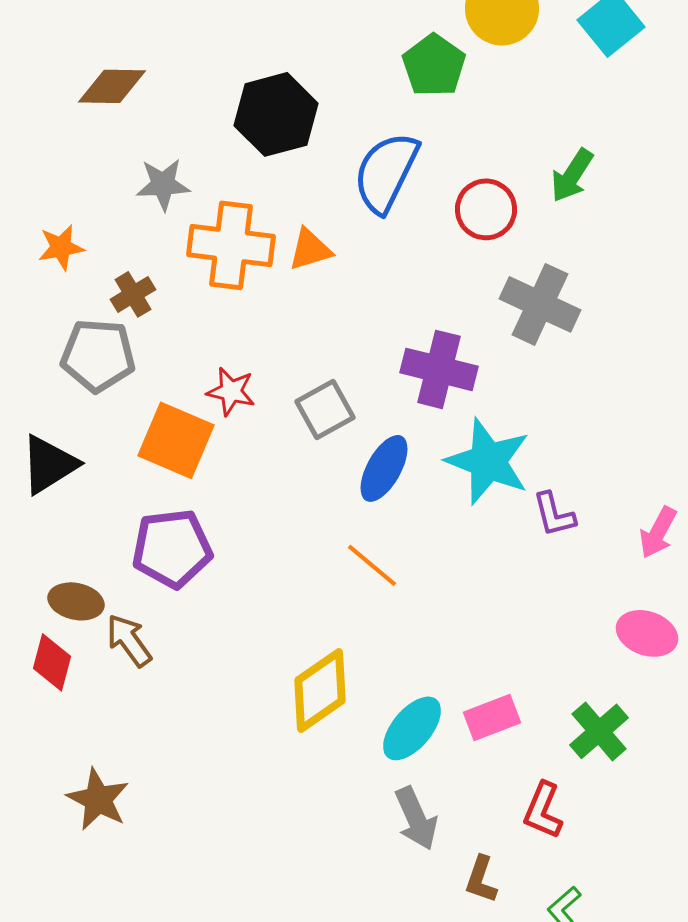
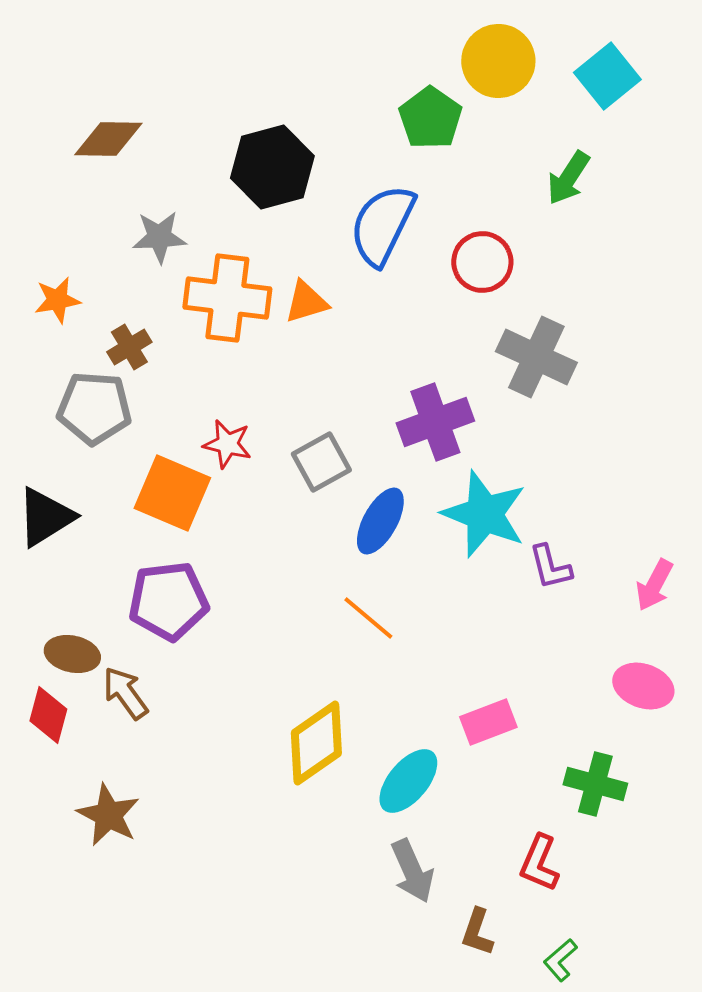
green arrow: (572, 175) -> (568, 178), moved
purple cross: (439, 369) -> (435, 422), turned -34
pink rectangle: (492, 717) -> (488, 722), moved
green cross: (599, 731) -> (595, 784), turned -34
brown star: (98, 799) -> (108, 815), moved

